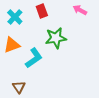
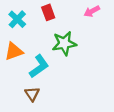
pink arrow: (80, 10) -> (92, 11), turned -56
brown triangle: (19, 87) -> (32, 94), moved

